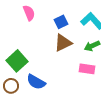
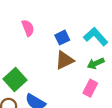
pink rectangle: (87, 69) -> (90, 88), turned -70

